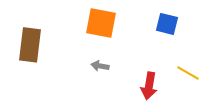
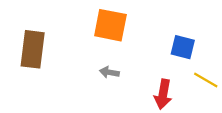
blue square: (167, 24) -> (183, 47), moved

